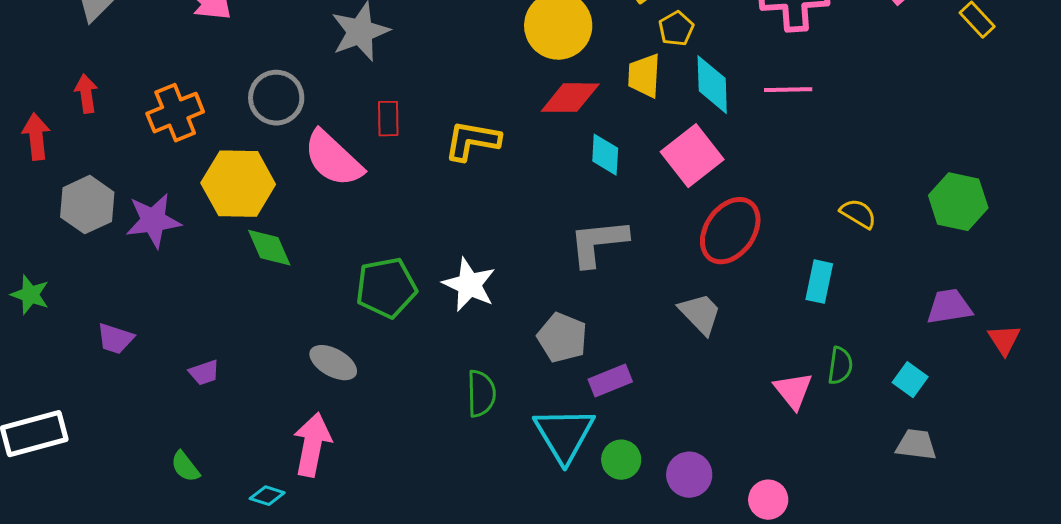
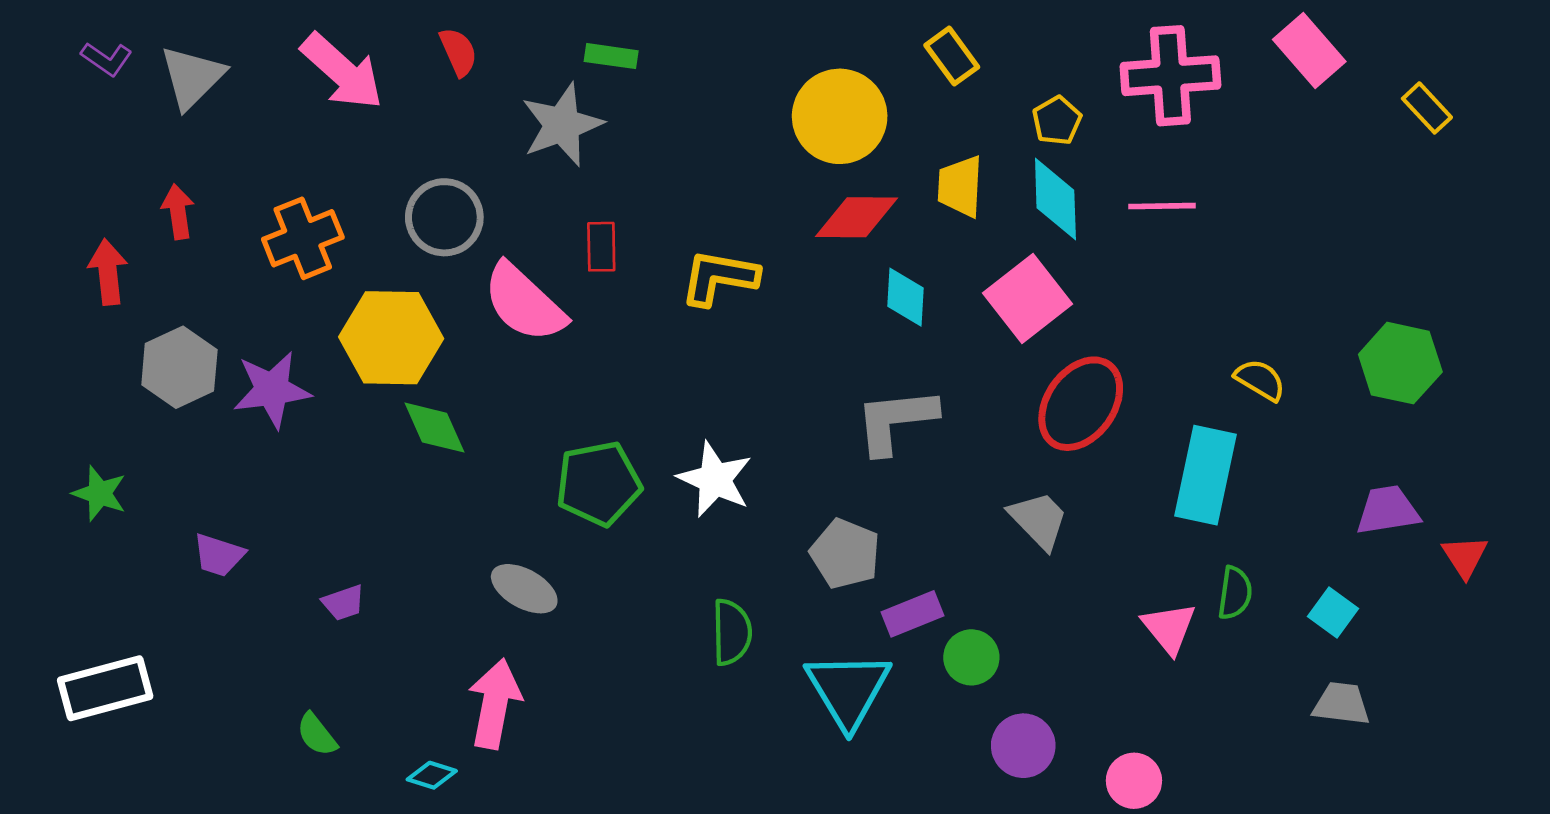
yellow pentagon: (676, 29) -> (1057, 121), moved
cyan rectangle: (819, 282) -> (1205, 475), size x1.6
green circle: (621, 460) -> (971, 657), moved

